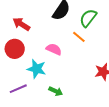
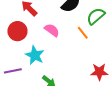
pink semicircle: (54, 49) -> (52, 30), moved

